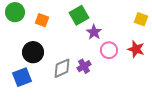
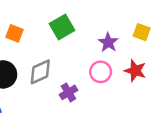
purple star: (94, 32) -> (108, 42), moved
gray diamond: (62, 68) -> (40, 72), moved

